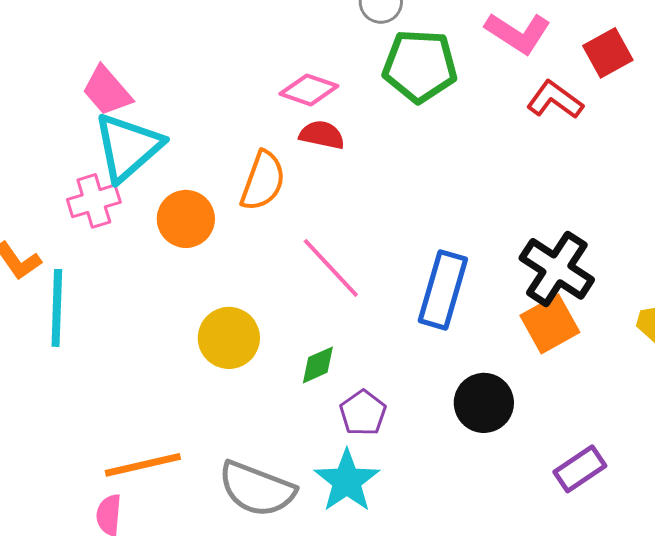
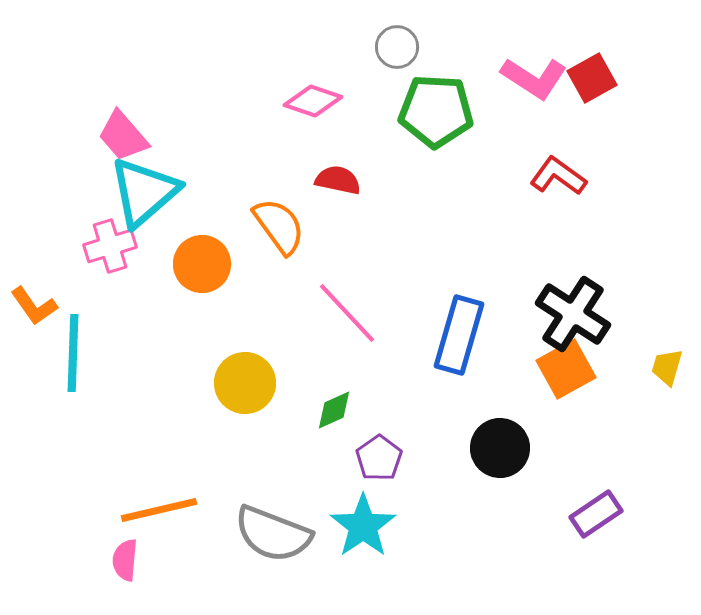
red square: (608, 53) -> (592, 78), moved
pink diamond: (309, 90) -> (313, 101), moved
red L-shape: (555, 100) -> (558, 176), moved
orange semicircle: (263, 181) -> (279, 226), turned -56

